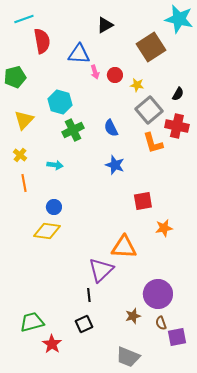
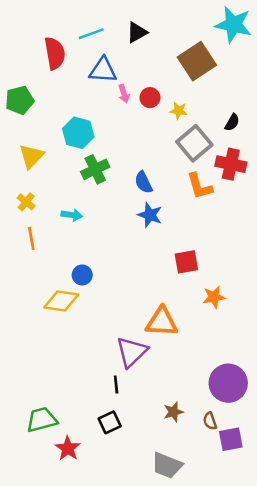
cyan line: (24, 19) -> (91, 34), moved
blue semicircle: (111, 128) -> (143, 182), moved
blue circle: (54, 207) -> (82, 275), moved
purple circle: (158, 294) -> (228, 383), moved

